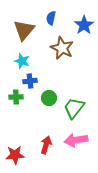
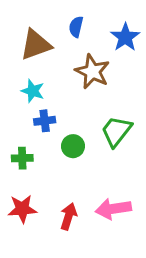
brown triangle: (24, 30) -> (36, 45), turned 30
green cross: (16, 97) -> (22, 158), moved
green trapezoid: (74, 108) -> (116, 131), moved
red star: (15, 155) -> (22, 209), moved

